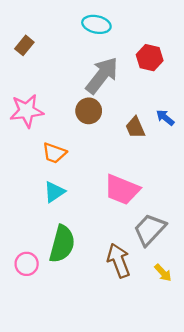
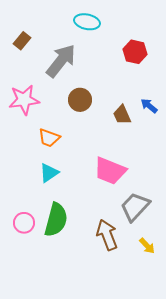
gray arrow: (102, 75) -> (61, 61), moved
pink circle: (27, 264) -> (24, 223), moved

